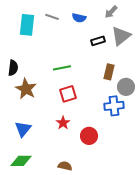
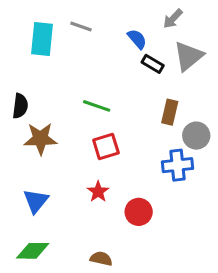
blue semicircle: (79, 18) -> (137, 39), moved, turned -144
black rectangle: (98, 41) -> (153, 64), turned 48
green line: (62, 68) -> (97, 106), turned 30
brown star: (26, 89) -> (40, 139), turned -30

